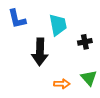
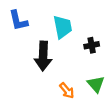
orange arrow: (62, 84) -> (67, 91), turned 49

